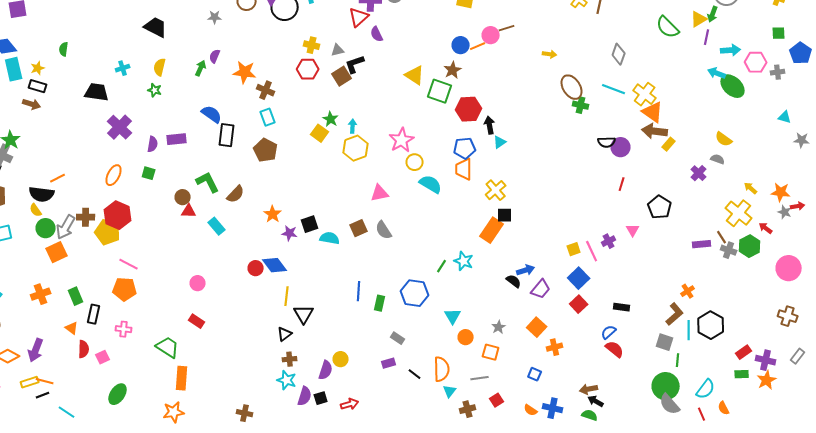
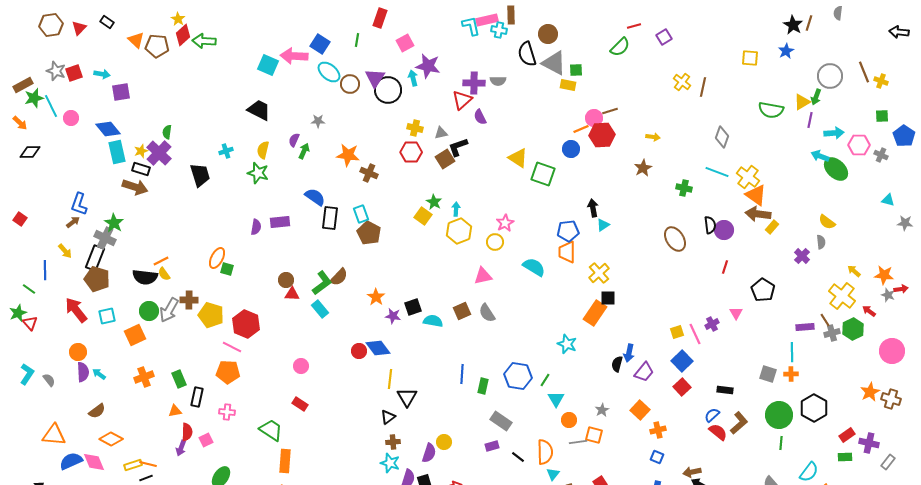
gray star: (215, 17) -> (318, 121), moved
green semicircle: (668, 27) -> (771, 110), turned -35
blue circle: (461, 45) -> (571, 149), moved
purple semicircle: (215, 56) -> (294, 140), moved
brown star: (453, 70) -> (643, 168), moved
gray cross: (778, 72) -> (881, 155), turned 32
brown ellipse: (572, 87) -> (675, 239), moved
green star: (155, 90) -> (258, 173), size x1.5
black trapezoid: (97, 92) -> (200, 175), turned 65
brown arrow: (32, 104) -> (135, 187), size x1.4
red hexagon: (469, 109) -> (602, 135), moved
cyan rectangle: (268, 117) -> (361, 214), moved
purple cross: (120, 127) -> (159, 153), moved
pink star: (402, 140) -> (505, 223), size x0.7
black semicircle: (607, 142) -> (710, 225), turned -96
gray semicircle: (718, 159) -> (821, 242), turned 64
yellow circle: (415, 162) -> (495, 242), moved
green square: (149, 173) -> (227, 269), moved
green L-shape: (208, 182) -> (322, 283), moved, turned 80
yellow semicircle: (36, 210) -> (164, 274), moved
red hexagon: (118, 215) -> (246, 324), moved
gray cross: (729, 250) -> (832, 333), turned -35
orange square: (57, 252) -> (135, 335), moved
green line: (442, 266) -> (545, 380), moved
blue arrow: (526, 270) -> (629, 353), turned 120
black semicircle: (514, 281) -> (617, 364), turned -112
orange cross: (688, 291) -> (791, 374), turned 32
brown L-shape: (675, 314) -> (739, 423), moved
orange triangle: (72, 328) -> (175, 411), turned -48
cyan line: (689, 330) -> (792, 352), moved
gray rectangle: (398, 338) -> (501, 421), size x1.5
gray square: (665, 342) -> (768, 374), moved
purple arrow: (36, 350) -> (181, 448), moved, size x0.7
gray rectangle: (798, 356) -> (888, 462), moved
blue square: (535, 374) -> (657, 457), moved
gray line: (480, 378) -> (578, 442), moved
orange star: (767, 380) -> (870, 392), moved
green circle: (666, 386) -> (779, 415), moved

